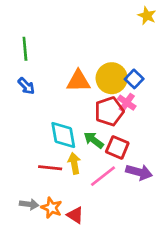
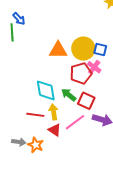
green line: (25, 49) -> (12, 32), moved
blue square: (134, 79) -> (100, 49), turned -32
blue arrow: (26, 86) -> (19, 19), moved
red triangle: (75, 215) -> (55, 130), moved

